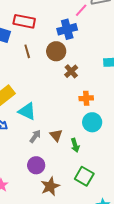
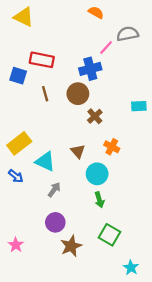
orange cross: (86, 98) -> (112, 147), turned 32
cyan circle: (92, 122) -> (97, 174), moved
brown triangle: (56, 135) -> (78, 151), moved

